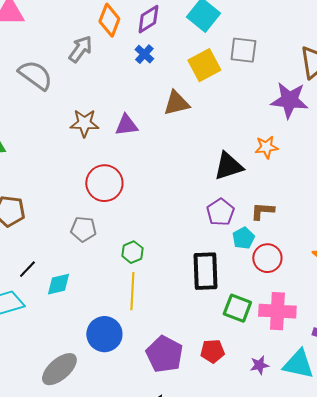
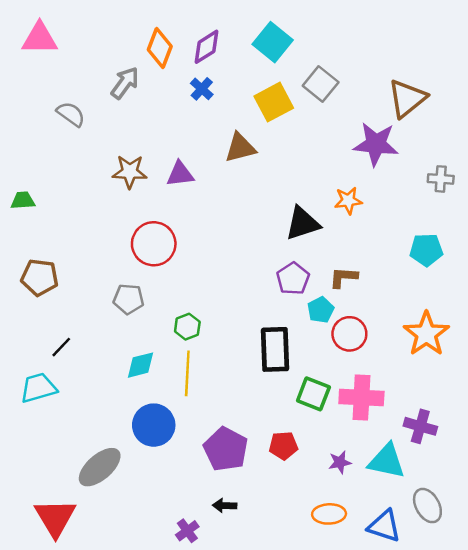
gray square: (243, 50) -> (321, 84), turned 32
gray semicircle: (35, 75) -> (71, 114), size x0.7
cyan diamond: (58, 284) -> (140, 365), moved

